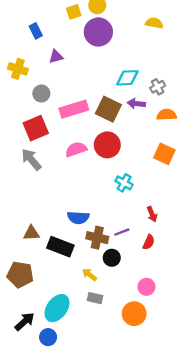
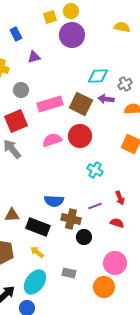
purple line: (122, 232) -> (95, 206), moved
red semicircle: (149, 242) -> (117, 223), turned -96
yellow arrow: (89, 275) -> (37, 252), moved
pink circle: (146, 287) -> (115, 263), size x1.5

